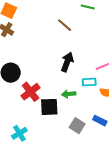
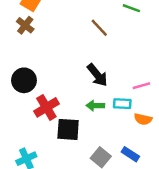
black arrow: (67, 62) -> (97, 75), turned 114
green arrow: (69, 94) -> (95, 106), moved

